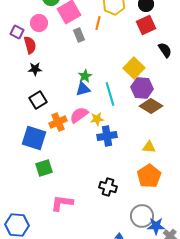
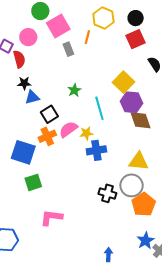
blue triangle: (83, 89) -> (32, 97), moved
black square: (38, 100) -> (49, 114), moved
brown diamond: (151, 106) -> (141, 120), turned 40
yellow triangle: (149, 147) -> (139, 161), size x1.5
orange pentagon: (149, 176) -> (144, 204), moved
black cross: (108, 187) -> (107, 193), moved
gray circle: (142, 216) -> (132, 185), moved
blue star: (156, 226) -> (146, 241), turned -30

